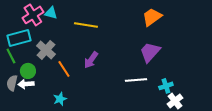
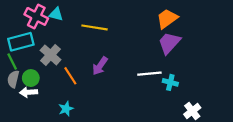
pink cross: (33, 15) -> (36, 16), turned -30
purple trapezoid: (150, 52) -> (169, 43), moved
white line: (136, 80) -> (149, 74), moved
gray semicircle: (12, 83) -> (13, 79), moved
cyan cross: (166, 86) -> (170, 82), moved, turned 32

